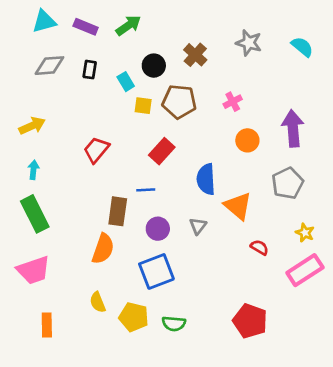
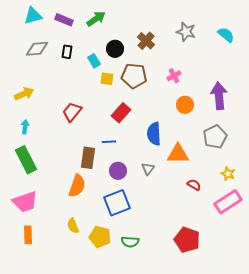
orange triangle: (238, 206) -> (178, 154), turned -40
orange rectangle: (47, 325) -> (28, 235), moved

